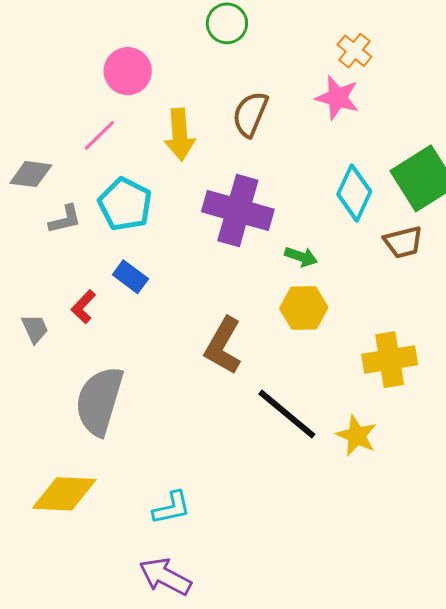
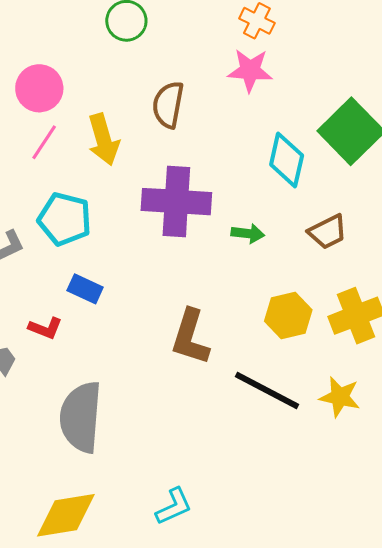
pink line: (99, 135) -> (44, 142), moved
brown trapezoid: (403, 242) -> (328, 232), moved
red L-shape: (83, 307) -> (45, 328), turned -100
yellow hexagon: (304, 308) -> (288, 316), moved

